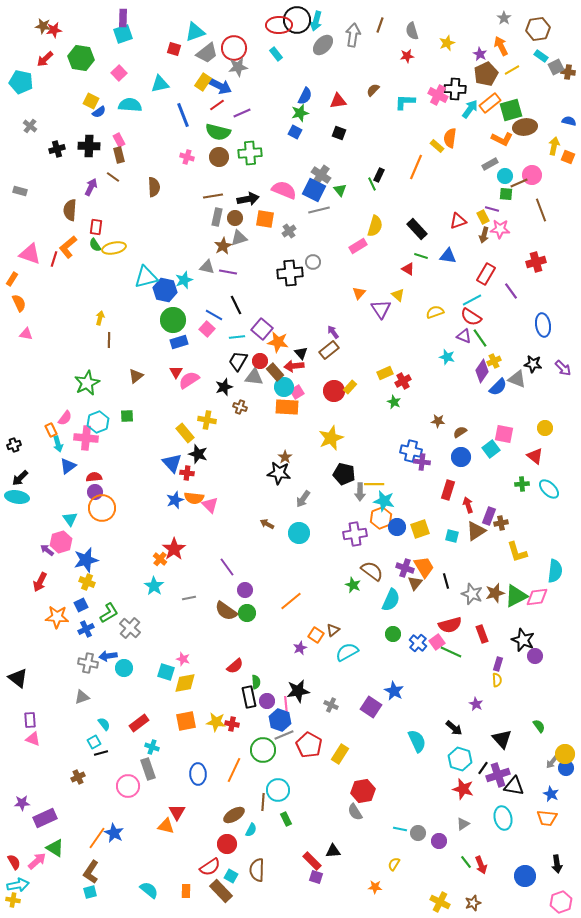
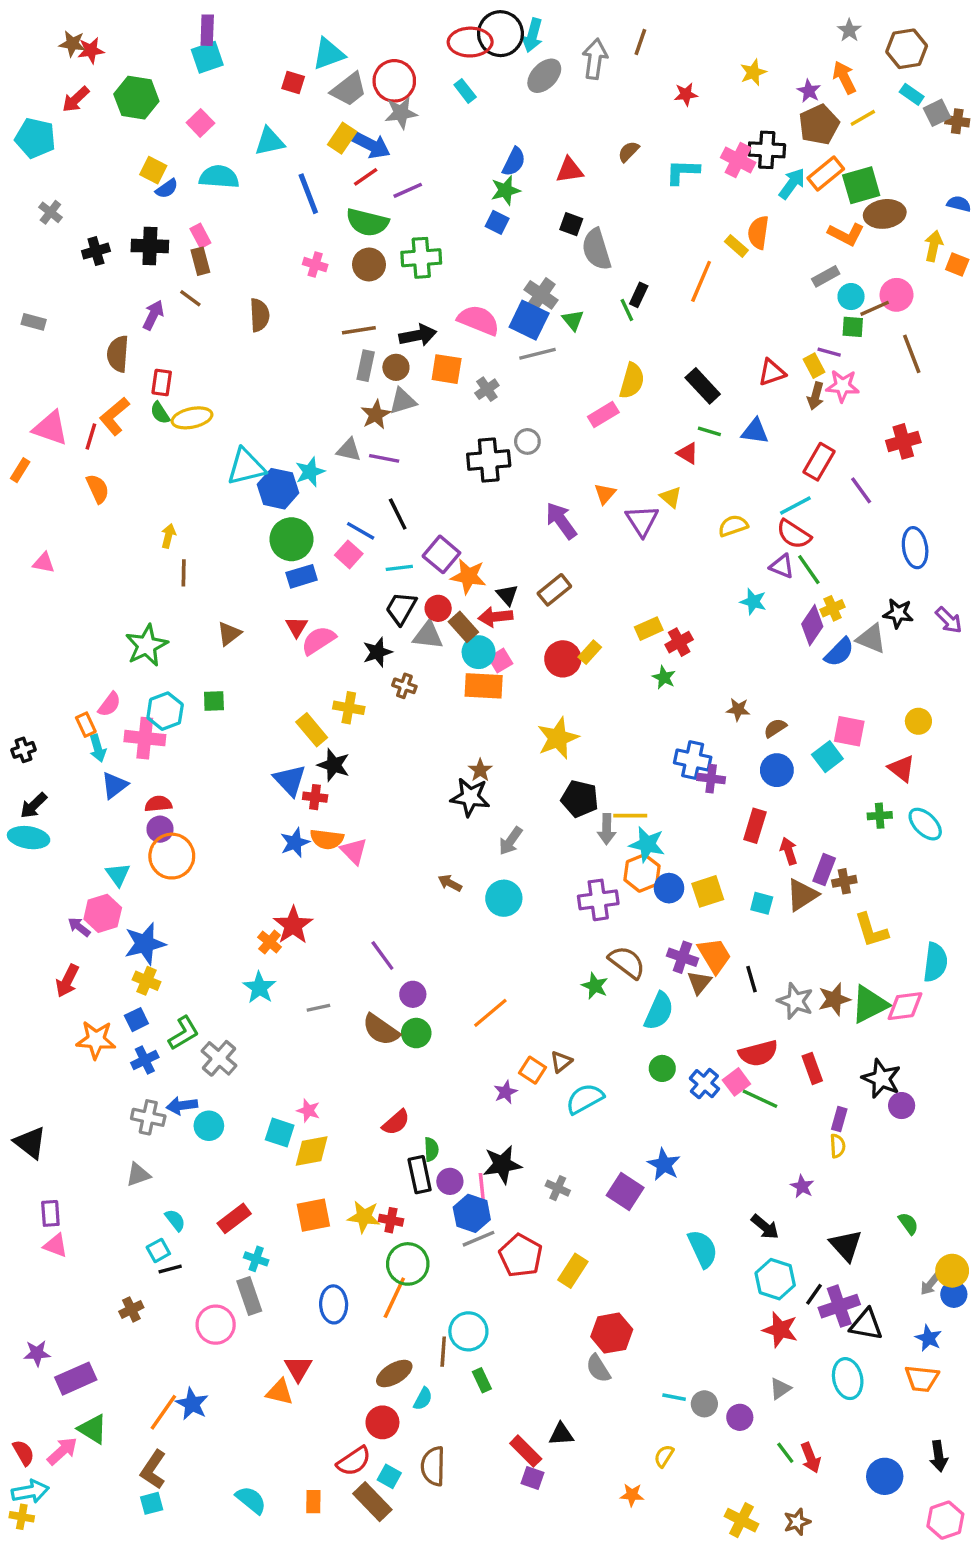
gray semicircle: (412, 31) -> (597, 249), moved, size x1.4
orange semicircle: (19, 303) -> (98, 489), moved
purple arrow: (333, 332) -> (561, 521), moved, size x1.6
green circle: (263, 750) -> (408, 1264), moved

